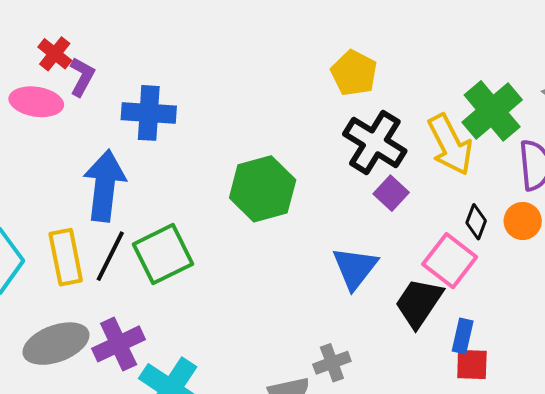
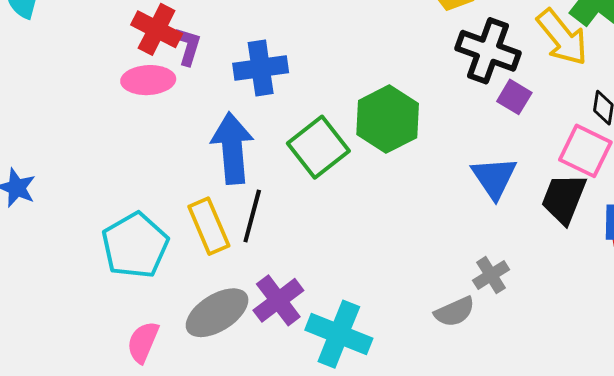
red cross: (55, 54) -> (157, 29), size x1.4
green square: (163, 254) -> (318, 147), moved

